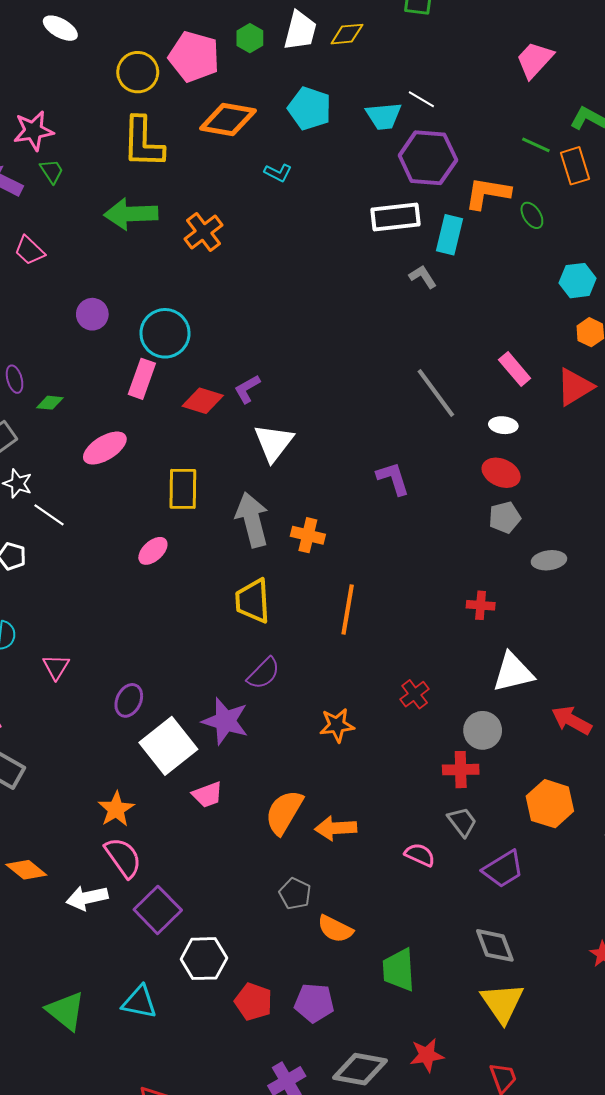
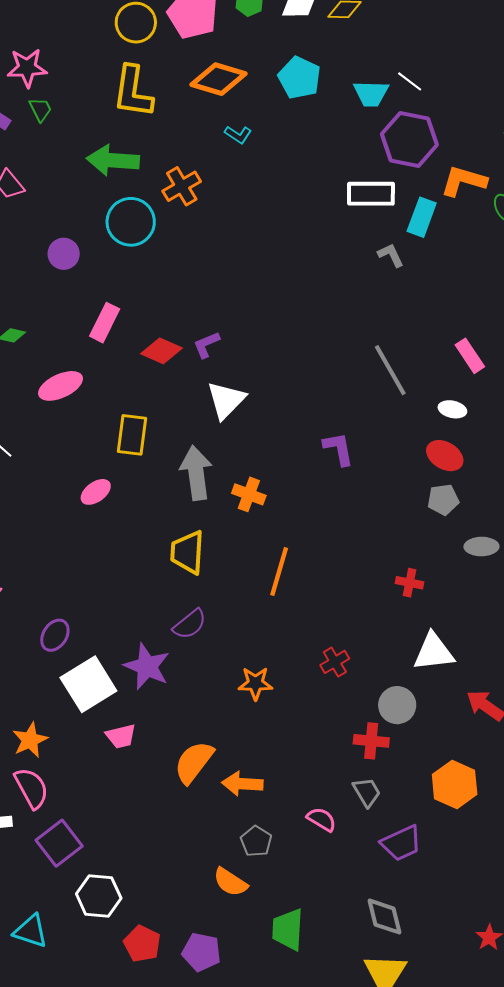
cyan L-shape: (278, 173) -> (238, 135), moved
cyan circle: (165, 333) -> (131, 222), moved
gray pentagon: (295, 894) -> (256, 841), moved

